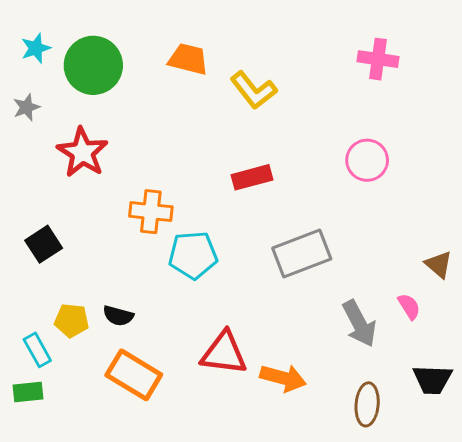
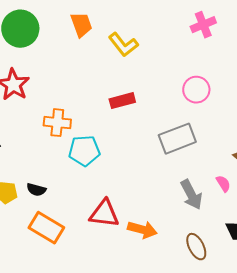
orange trapezoid: (188, 59) -> (81, 25), turned 56
pink cross: (378, 59) -> (203, 25), turned -30
gray rectangle: (302, 254) -> (177, 139), moved
brown ellipse: (367, 404) -> (196, 247), turned -32

